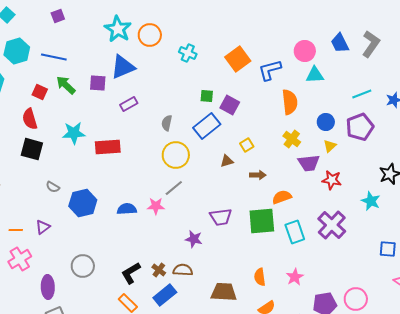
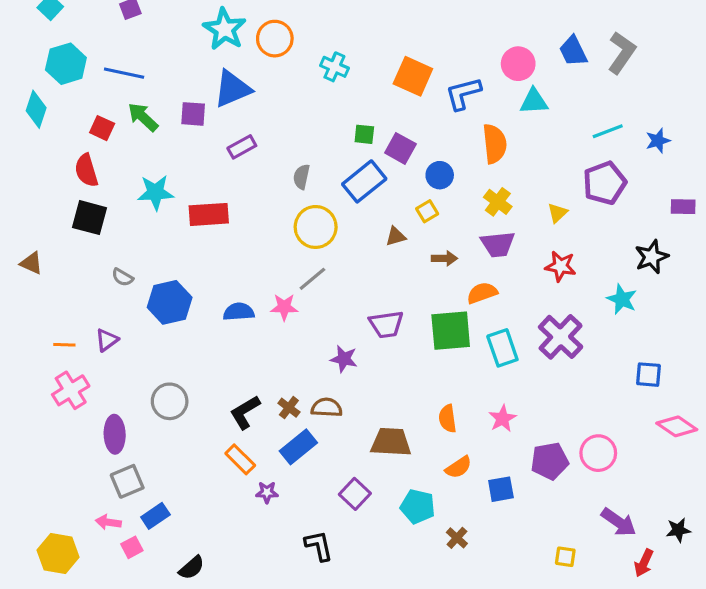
orange square: (238, 59) -> (413, 76), turned -30
blue circle: (326, 122) -> (440, 175), moved
purple trapezoid: (309, 163) -> (498, 244), moved

